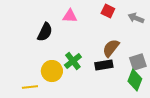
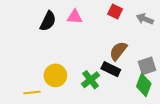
black semicircle: (45, 32) -> (48, 21), moved
green cross: (73, 61) -> (91, 80), moved
black rectangle: (104, 65) -> (111, 69), turned 36

